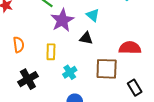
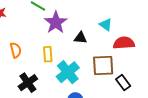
cyan triangle: (93, 15) -> (106, 25), moved
cyan cross: (70, 72) -> (68, 72), size x1.6
black rectangle: (135, 88) -> (123, 83), moved

